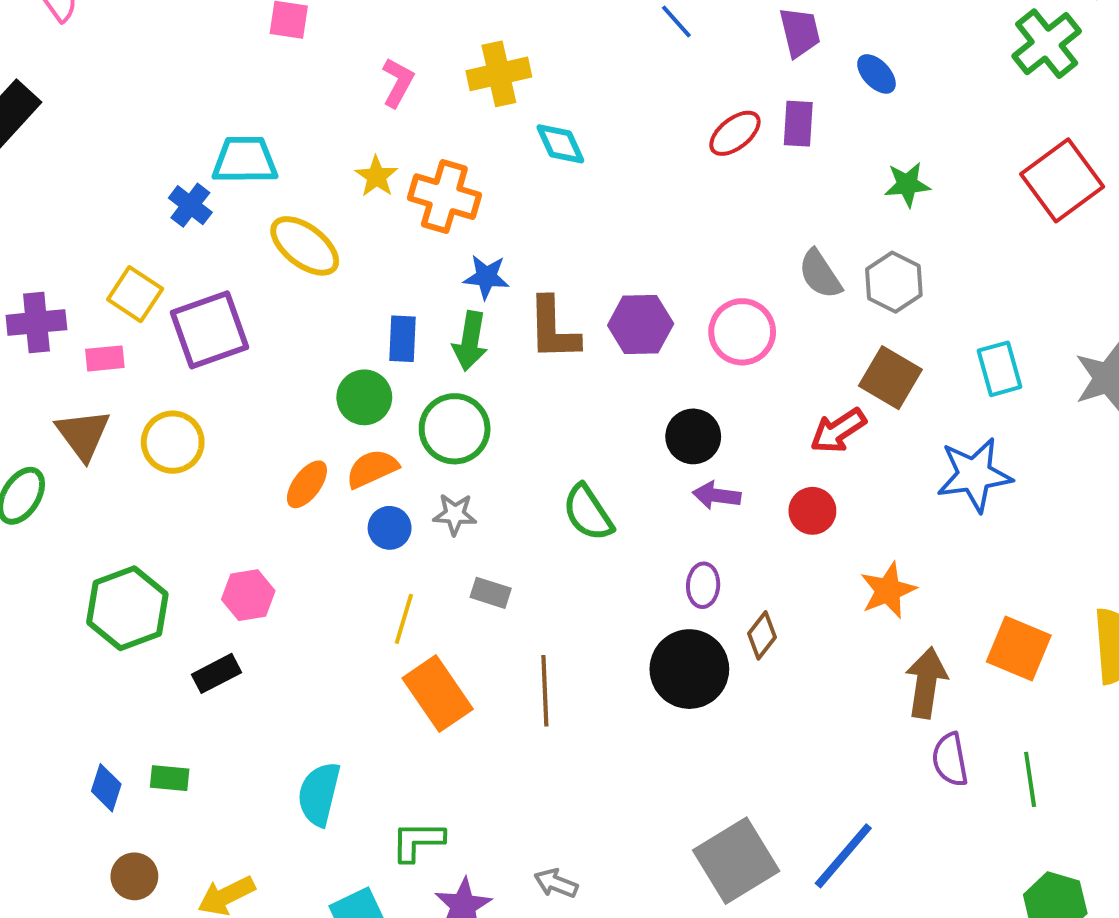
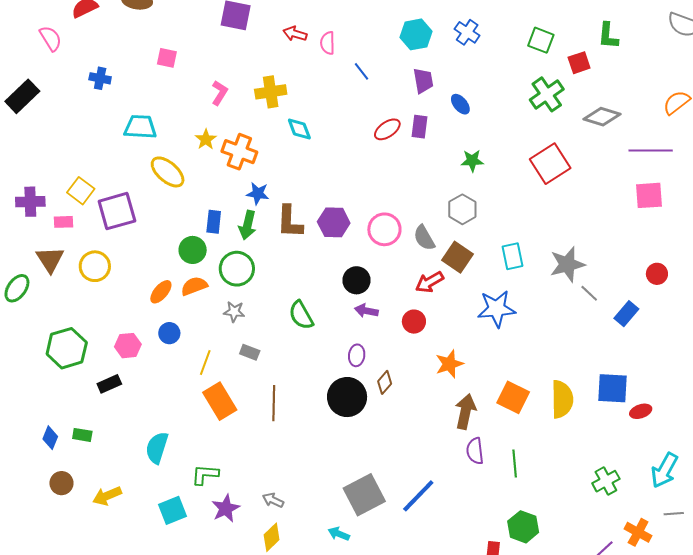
blue cross: (190, 205) -> (100, 78), moved, turned -30
gray semicircle: (820, 274) -> (424, 238), moved
blue circle: (390, 528) -> (169, 333), moved

